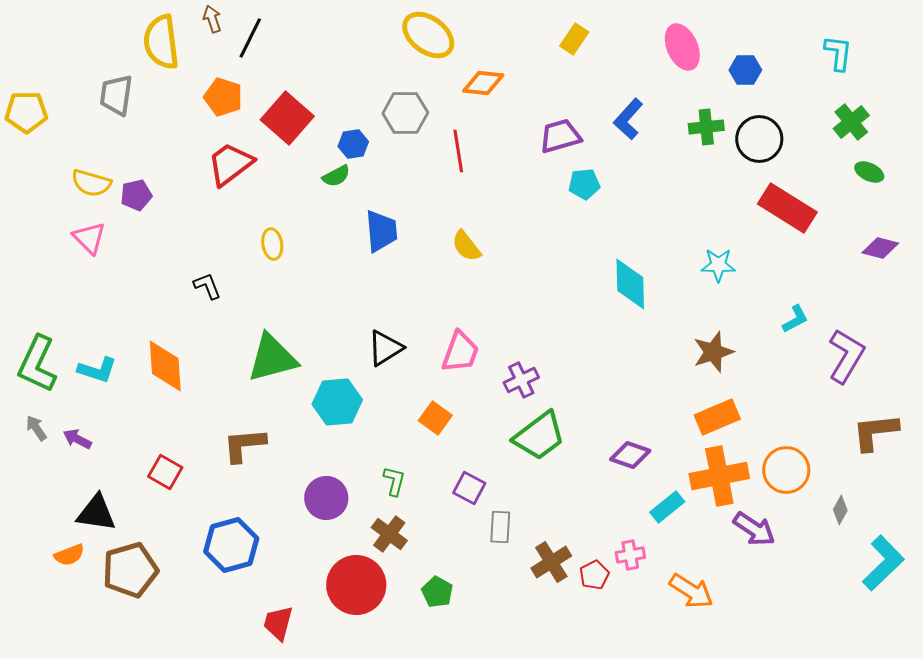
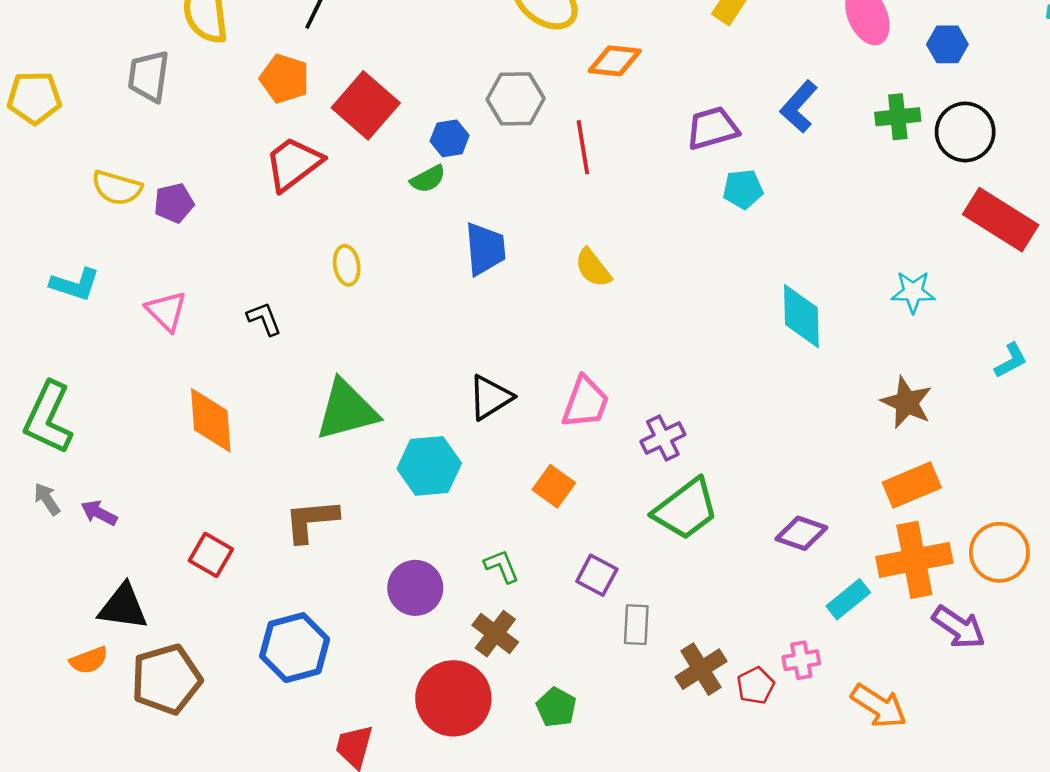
pink triangle: (89, 238) -> (166, 311), moved
brown star: (713, 352) -> (907, 402), turned -30
cyan L-shape: (97, 370) -> (75, 284), moved
green L-shape: (394, 481) -> (502, 566), turned -36

